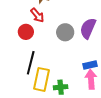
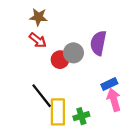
red circle: (26, 32) -> (60, 60), moved
black line: (31, 63) -> (42, 96), turned -40

